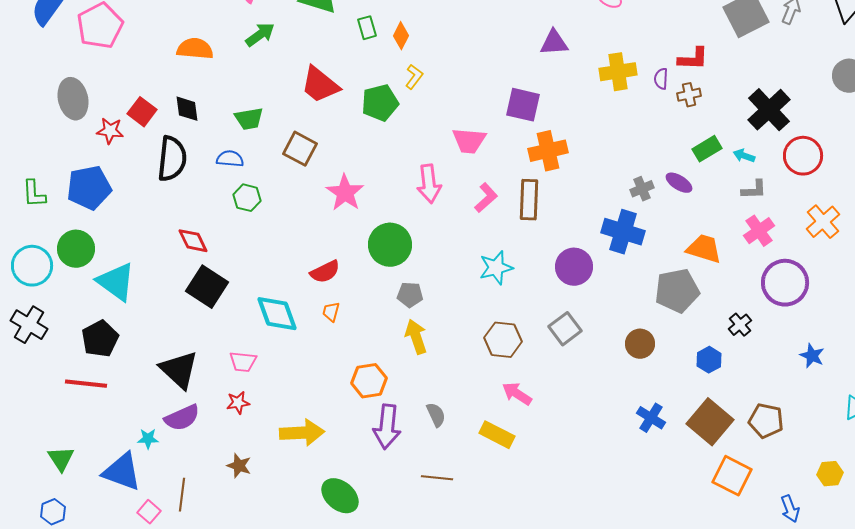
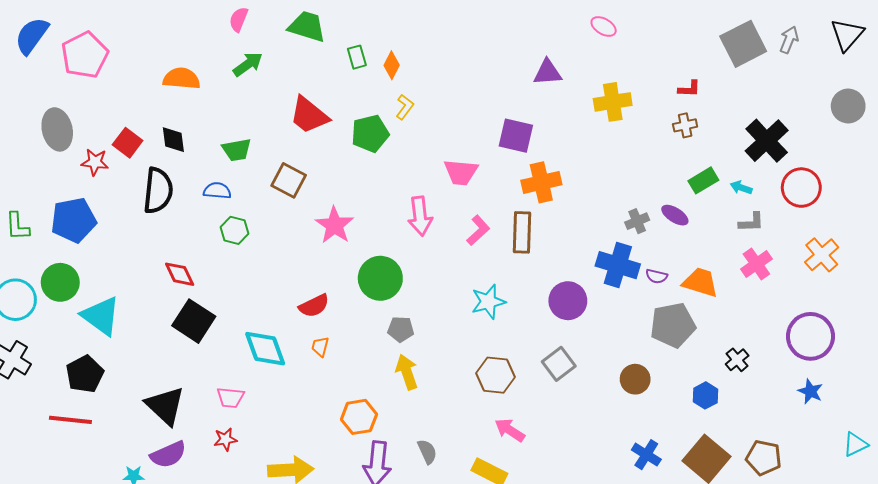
red L-shape: (693, 59) -> (689, 89), size x0.7
purple semicircle: (661, 79) -> (657, 276), moved, turned -80
purple circle: (785, 283) -> (810, 336), moved

